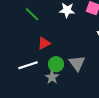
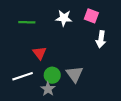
green line: (32, 14) -> (27, 22), turned -42
red triangle: (44, 43) -> (40, 53), turned -40

